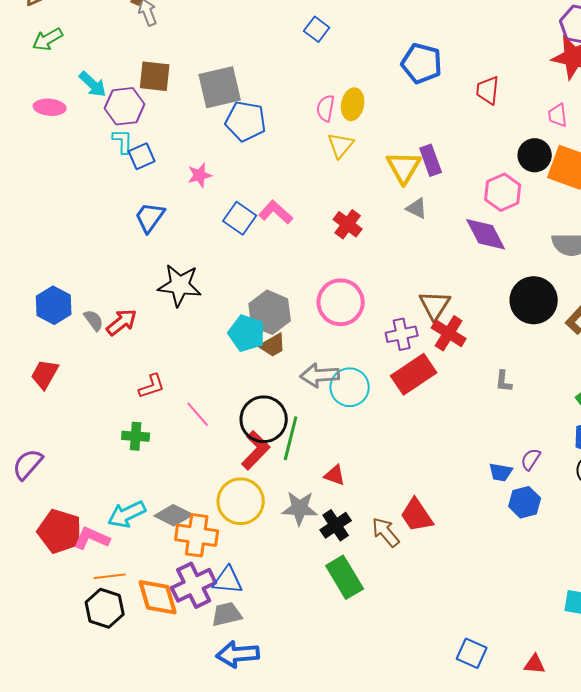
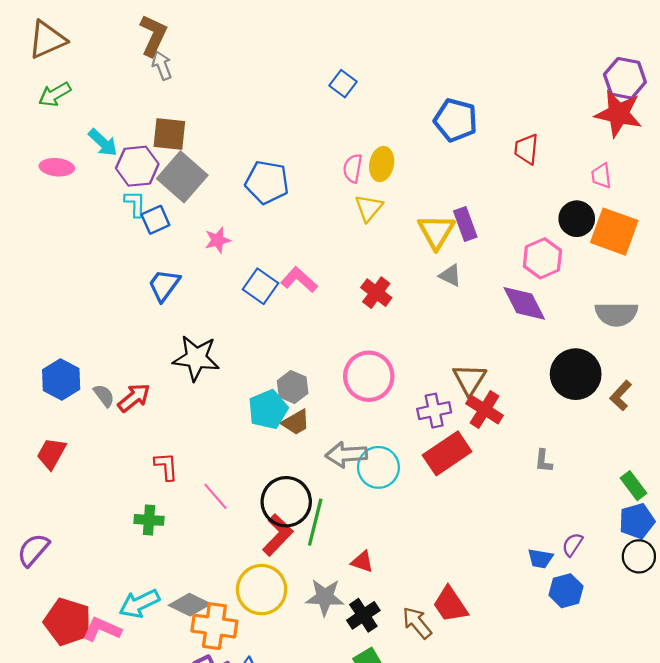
gray square: (220, 87) -> (182, 177), moved, turned -36
gray hexagon: (270, 312) -> (293, 387), size x0.7
cyan pentagon: (247, 333) -> (268, 409), turned 30
red L-shape: (152, 386) -> (166, 466), turned -76

